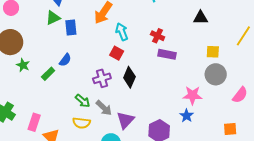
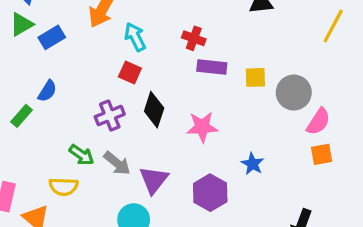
blue rectangle: (71, 27) -> (52, 37), turned 70
yellow square: (213, 52) -> (255, 77), moved
pink star: (192, 95) -> (202, 127), moved
pink semicircle: (240, 95) -> (318, 122), moved
yellow semicircle: (81, 123) -> (64, 187), moved
orange square: (230, 129) -> (322, 154), moved

